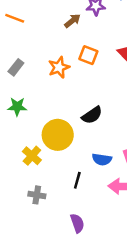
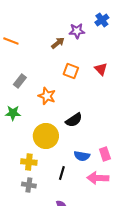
gray rectangle: (16, 67) -> (20, 81), moved
orange star: (59, 67) -> (47, 96), moved, turned -30
yellow cross: (32, 156) -> (29, 162), moved, turned -35

